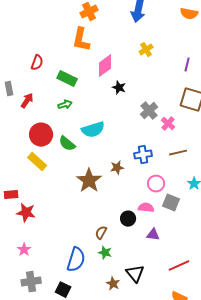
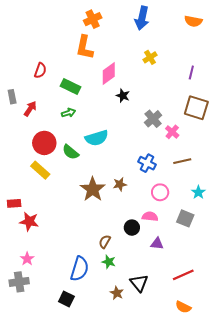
blue cross: (143, 155) -> (147, 163), turned 36
brown star: (117, 168) -> (120, 184), moved
gray square: (171, 203) -> (185, 218), moved
gray cross: (31, 282) -> (19, 282), moved

